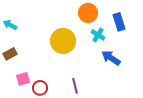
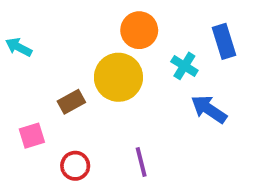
orange circle: (88, 13) -> (139, 30), moved
brown rectangle: (10, 54) -> (71, 102), moved
pink square: (23, 79) -> (32, 136), moved

